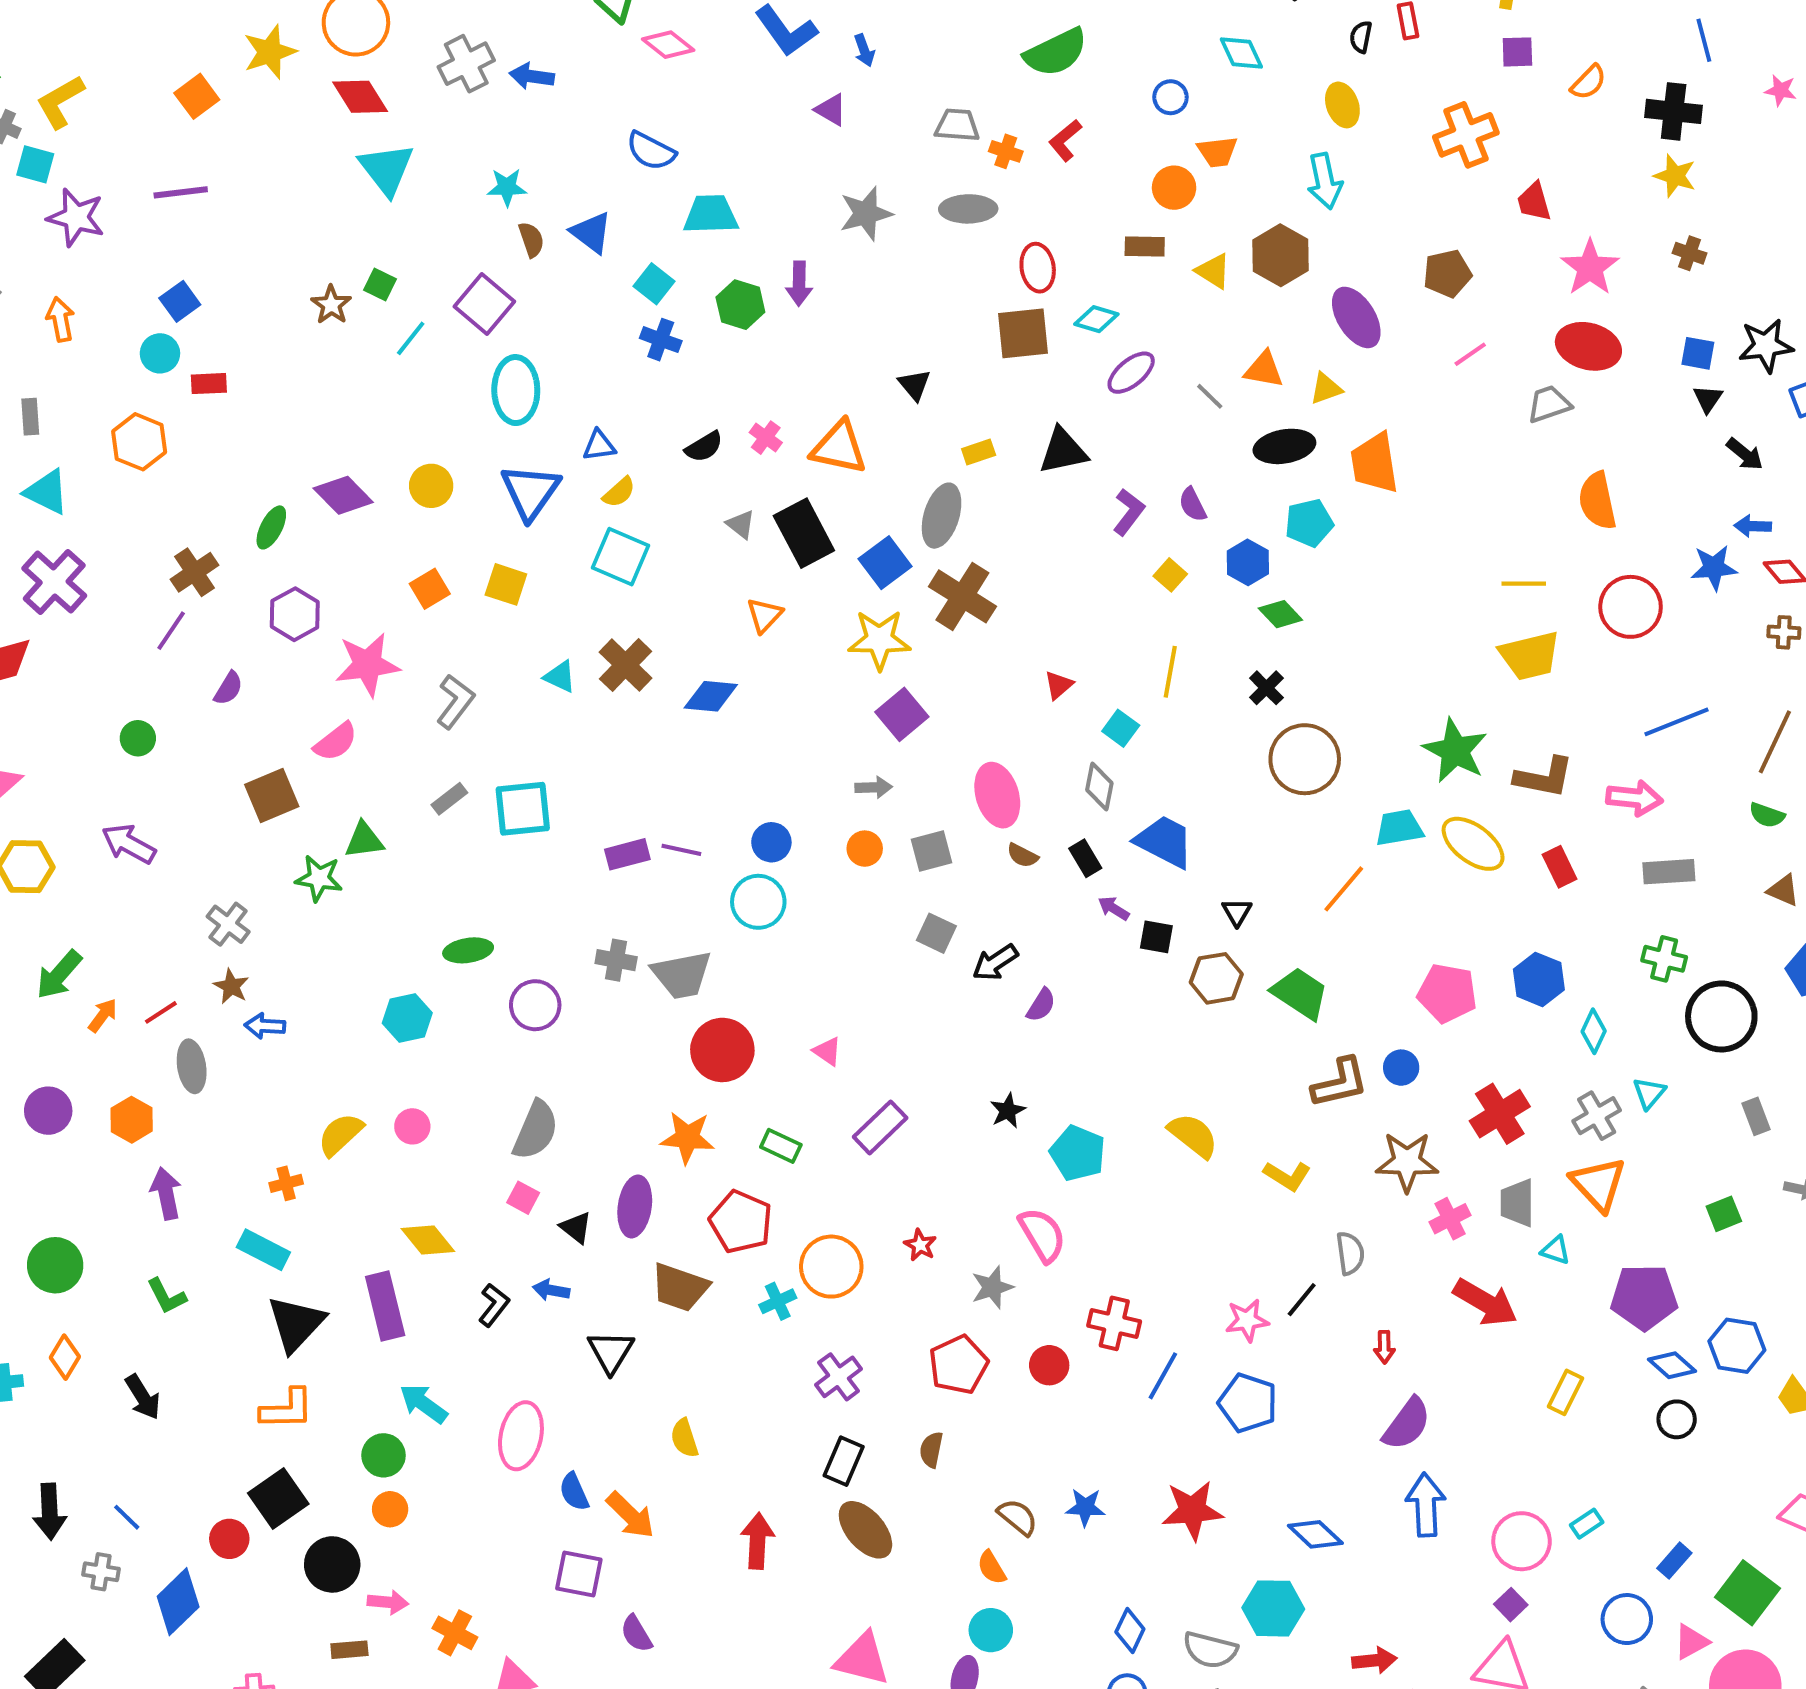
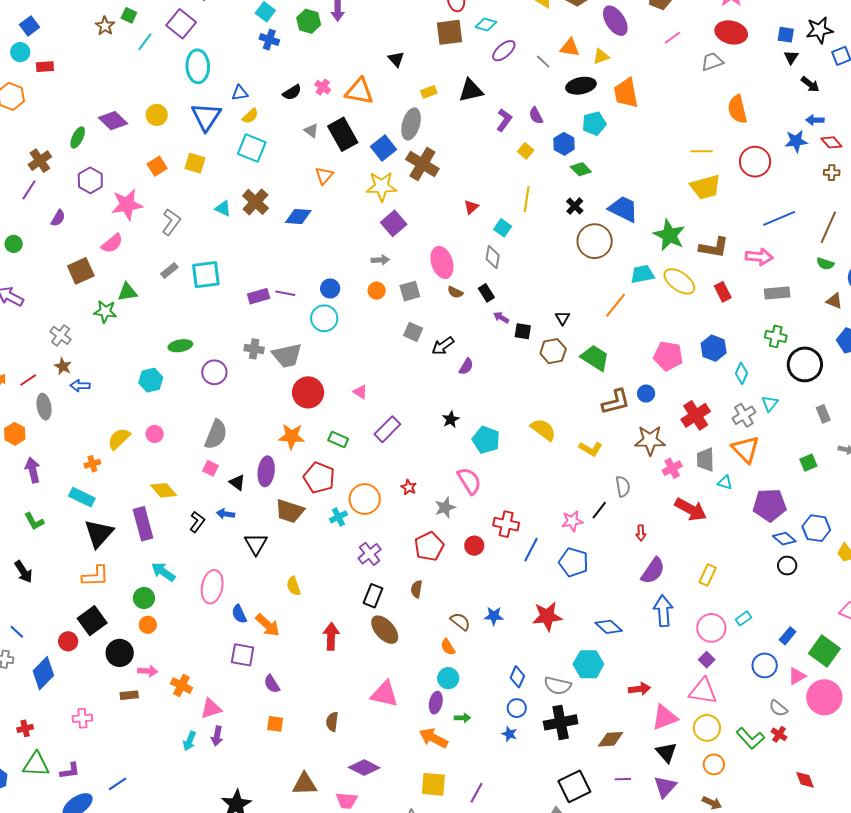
blue trapezoid: (1164, 842) -> (623, 209), moved
yellow rectangle: (1565, 1392) -> (708, 575), moved

